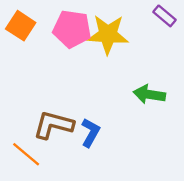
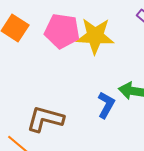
blue L-shape: (90, 132) -> (106, 105), moved

